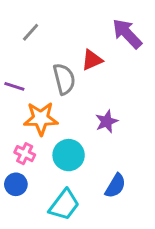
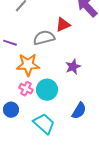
gray semicircle: (64, 79) -> (44, 38), turned -90
pink cross: (25, 154) -> (26, 89), moved
cyan trapezoid: (64, 205) -> (44, 124), turned -85

